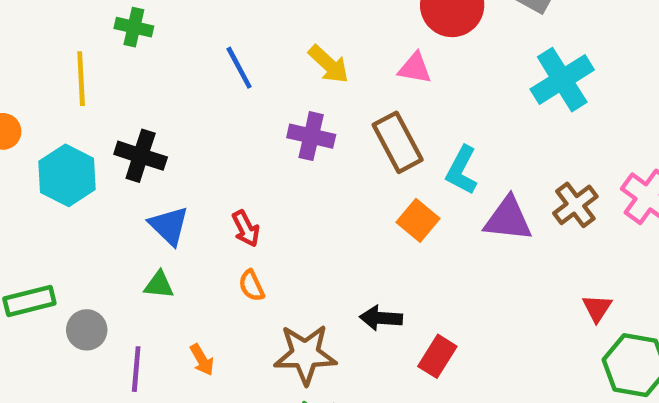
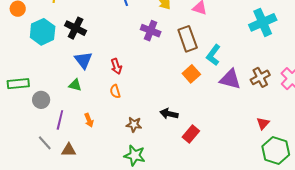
brown star: (305, 354) -> (134, 124), size x0.6

